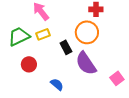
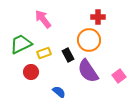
yellow rectangle: (43, 34) -> (44, 53), moved
pink square: (117, 78) -> (119, 76), moved

